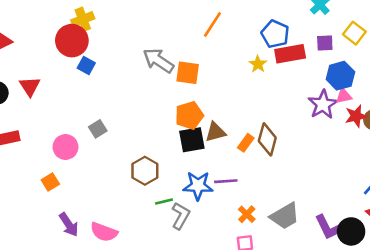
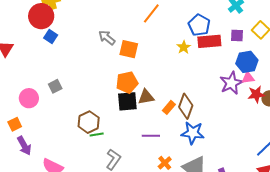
gray arrow: (158, 61) -> (107, 38), size x0.7
blue star: (198, 186) -> (193, 133), moved
green line: (164, 202) -> (97, 135), moved
purple arrow: (69, 225) -> (24, 146), moved

